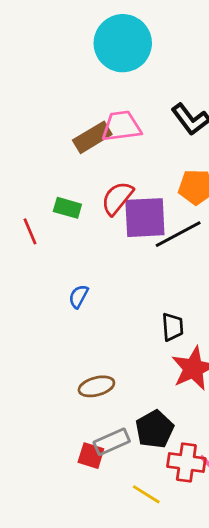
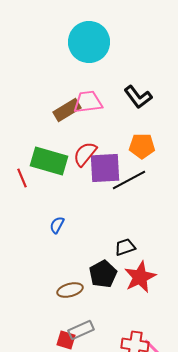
green rectangle: (67, 208) -> (49, 161), size x1.8
black trapezoid: (173, 327) -> (125, 247), turned -105
black pentagon: (155, 429) -> (103, 274), moved

